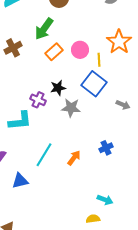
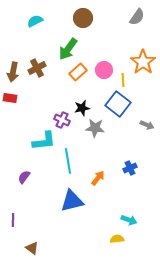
cyan line: (44, 155) -> (68, 161), moved, turned -40
blue triangle: (20, 181) -> (72, 201), moved, size x1.4

